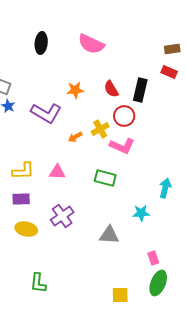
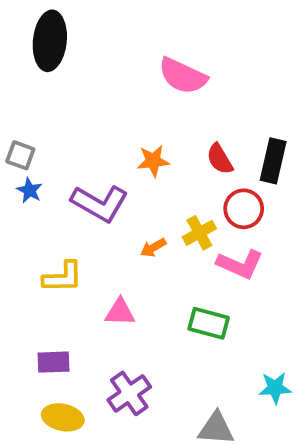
black ellipse: (41, 43) -> (50, 41), moved, size x1.4
yellow L-shape: (23, 171) -> (63, 277), moved

